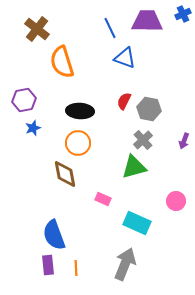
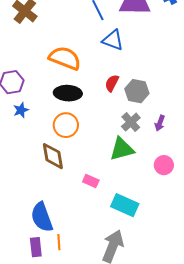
orange semicircle: (62, 62) -> (65, 58), moved, turned 128
purple arrow: (184, 141) -> (160, 123), moved
pink circle: (176, 201) -> (164, 165), moved
orange line: (76, 268) -> (59, 242), moved

